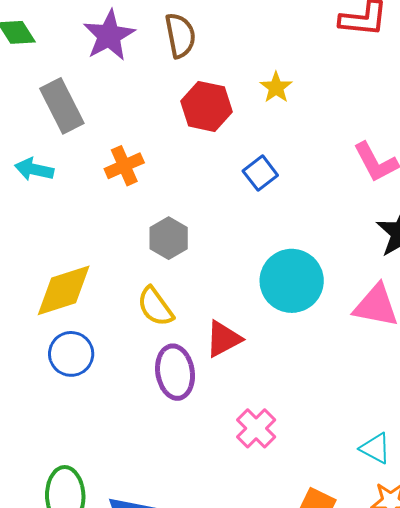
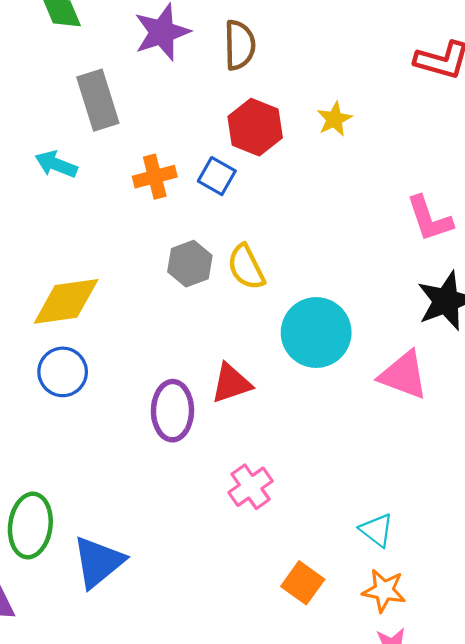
blue square: (260, 173) -> (217, 176), moved, turned -32
yellow semicircle: (155, 307) -> (246, 267), moved

